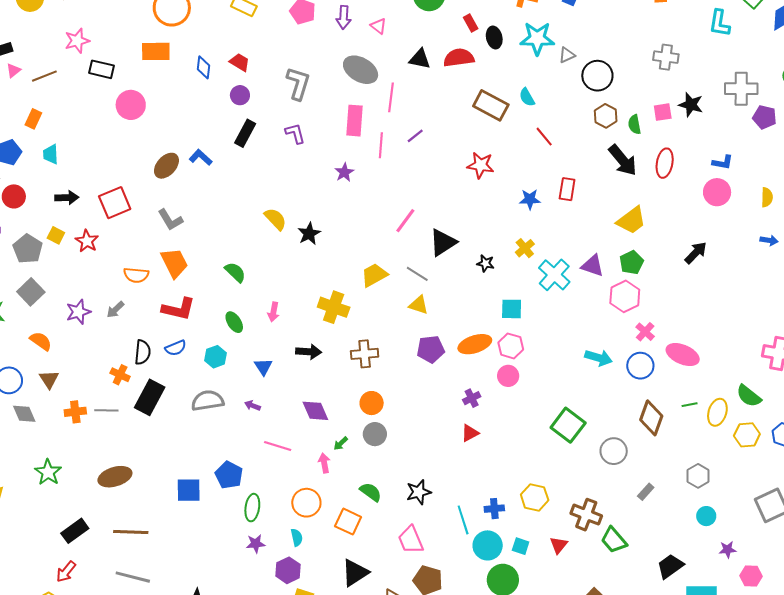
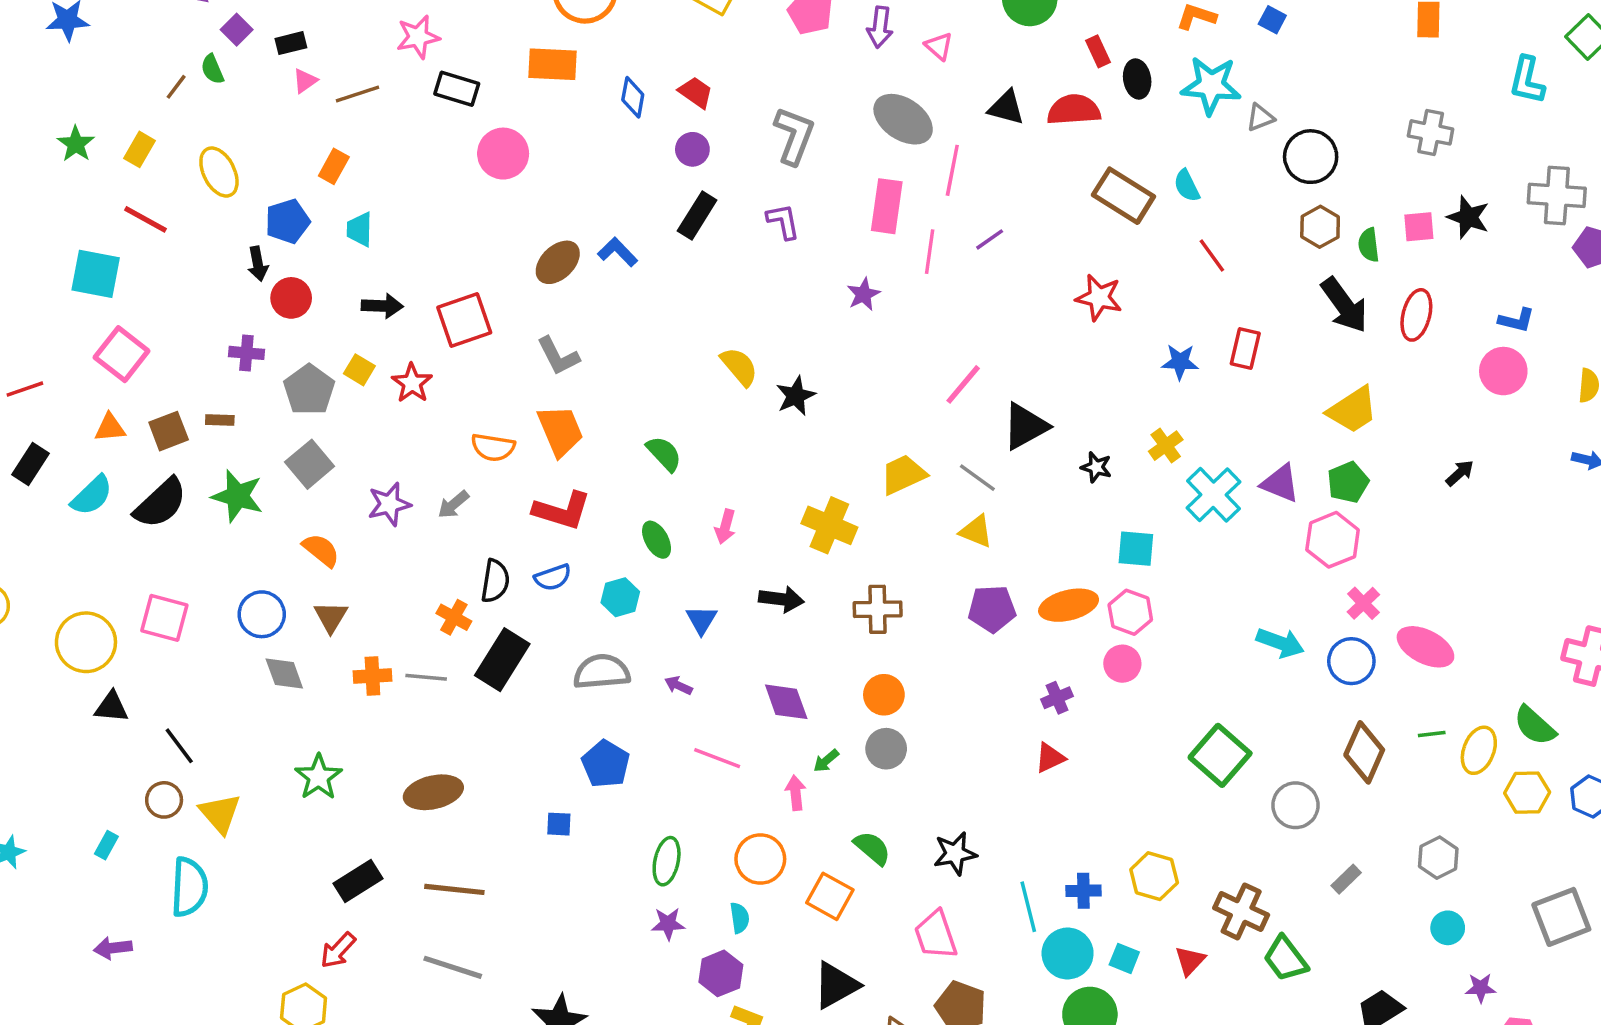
black arrow: (696, 253) -> (1460, 473), size x0.7
blue pentagon: (229, 475) -> (606, 764), moved
blue square: (189, 490) -> (559, 824), size x0.6

